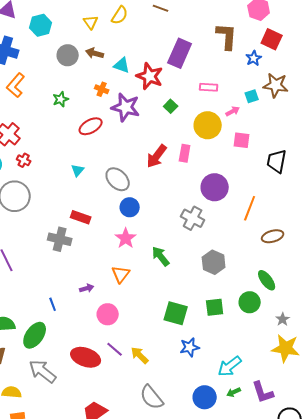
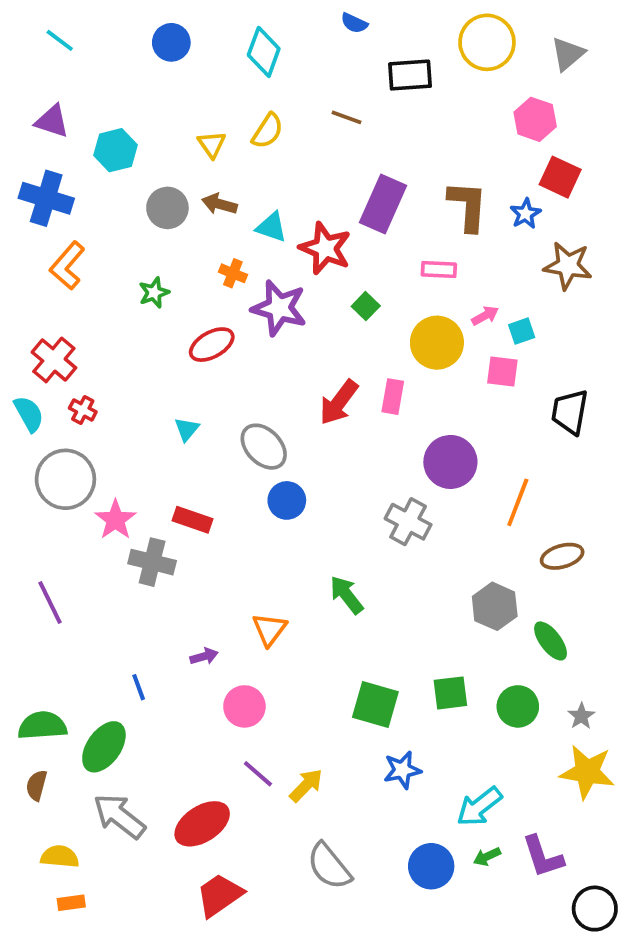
brown L-shape: (227, 36) -> (468, 206), moved
cyan square: (252, 96) -> (522, 331), moved
pink star: (126, 238) -> (115, 520), moved
gray hexagon: (214, 262) -> (495, 606), moved
green circle: (250, 302) -> (518, 706), moved
yellow arrow: (140, 355) -> (306, 785), turned 90
red ellipse: (86, 357) -> (202, 824), moved, turned -52

